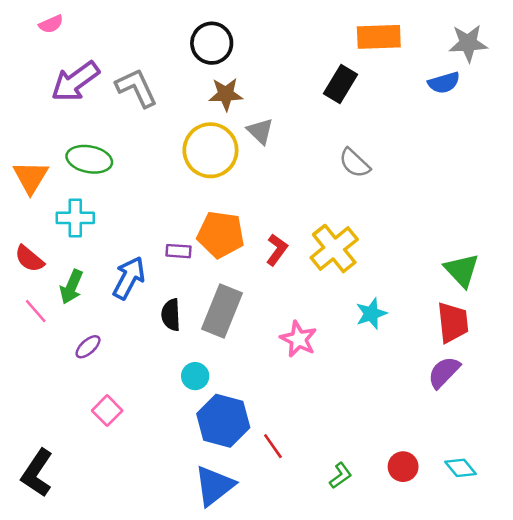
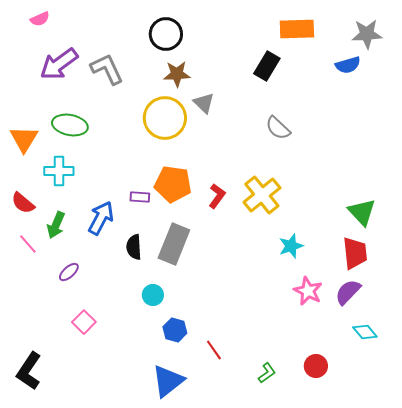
pink star: (298, 339) -> (308, 291), moved
blue hexagon: (223, 421) -> (175, 330), size x0.6
cyan diamond: (460, 468) -> (365, 332), moved

